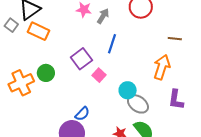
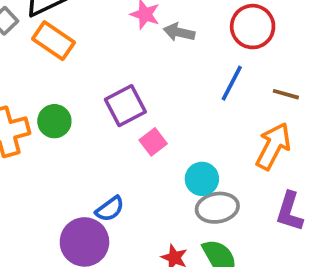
gray arrow: (103, 16) -> (179, 32), turned -119
brown line: (175, 39) -> (286, 94), moved
blue line: (112, 44) -> (232, 83), moved
gray ellipse: (138, 104) -> (217, 208), turned -55

